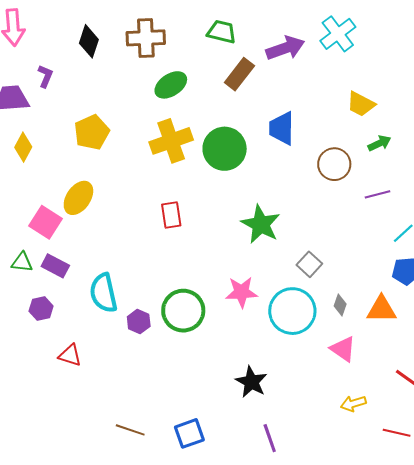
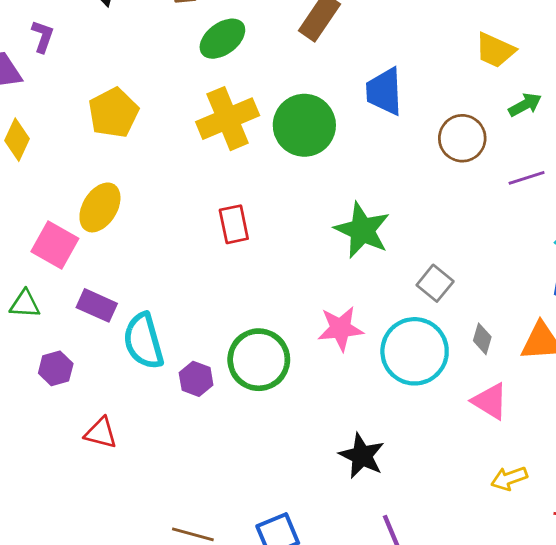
purple rectangle: (55, 266) -> (97, 305), moved

